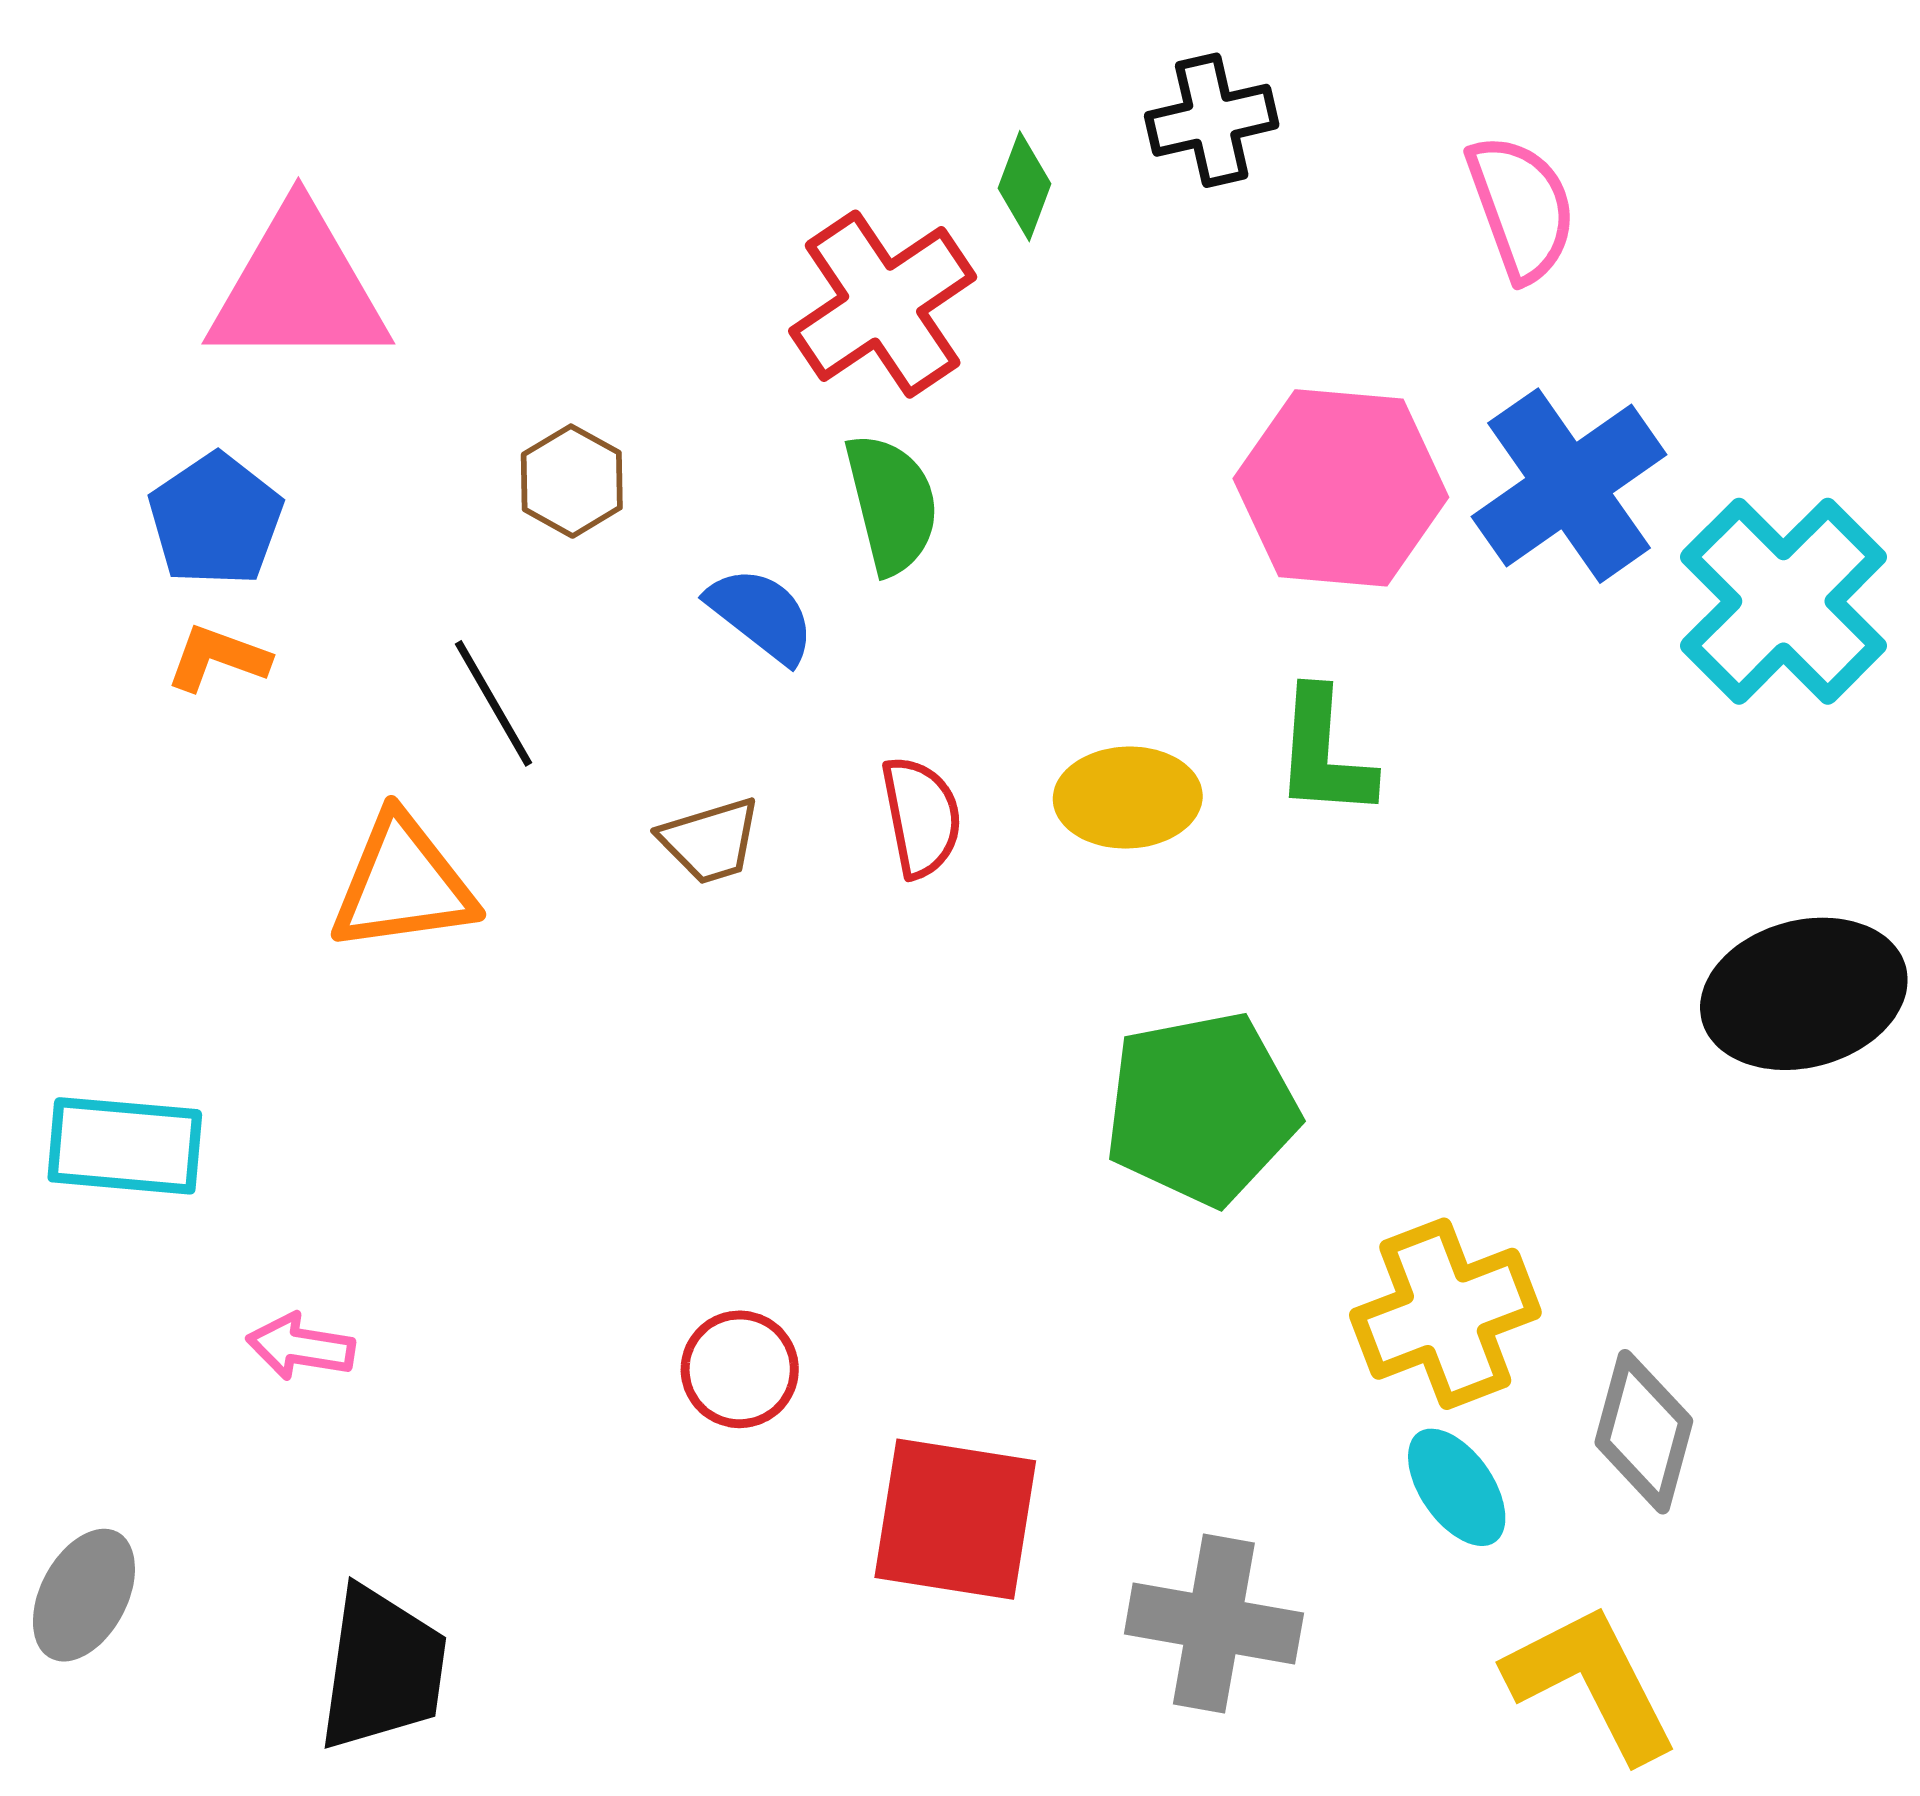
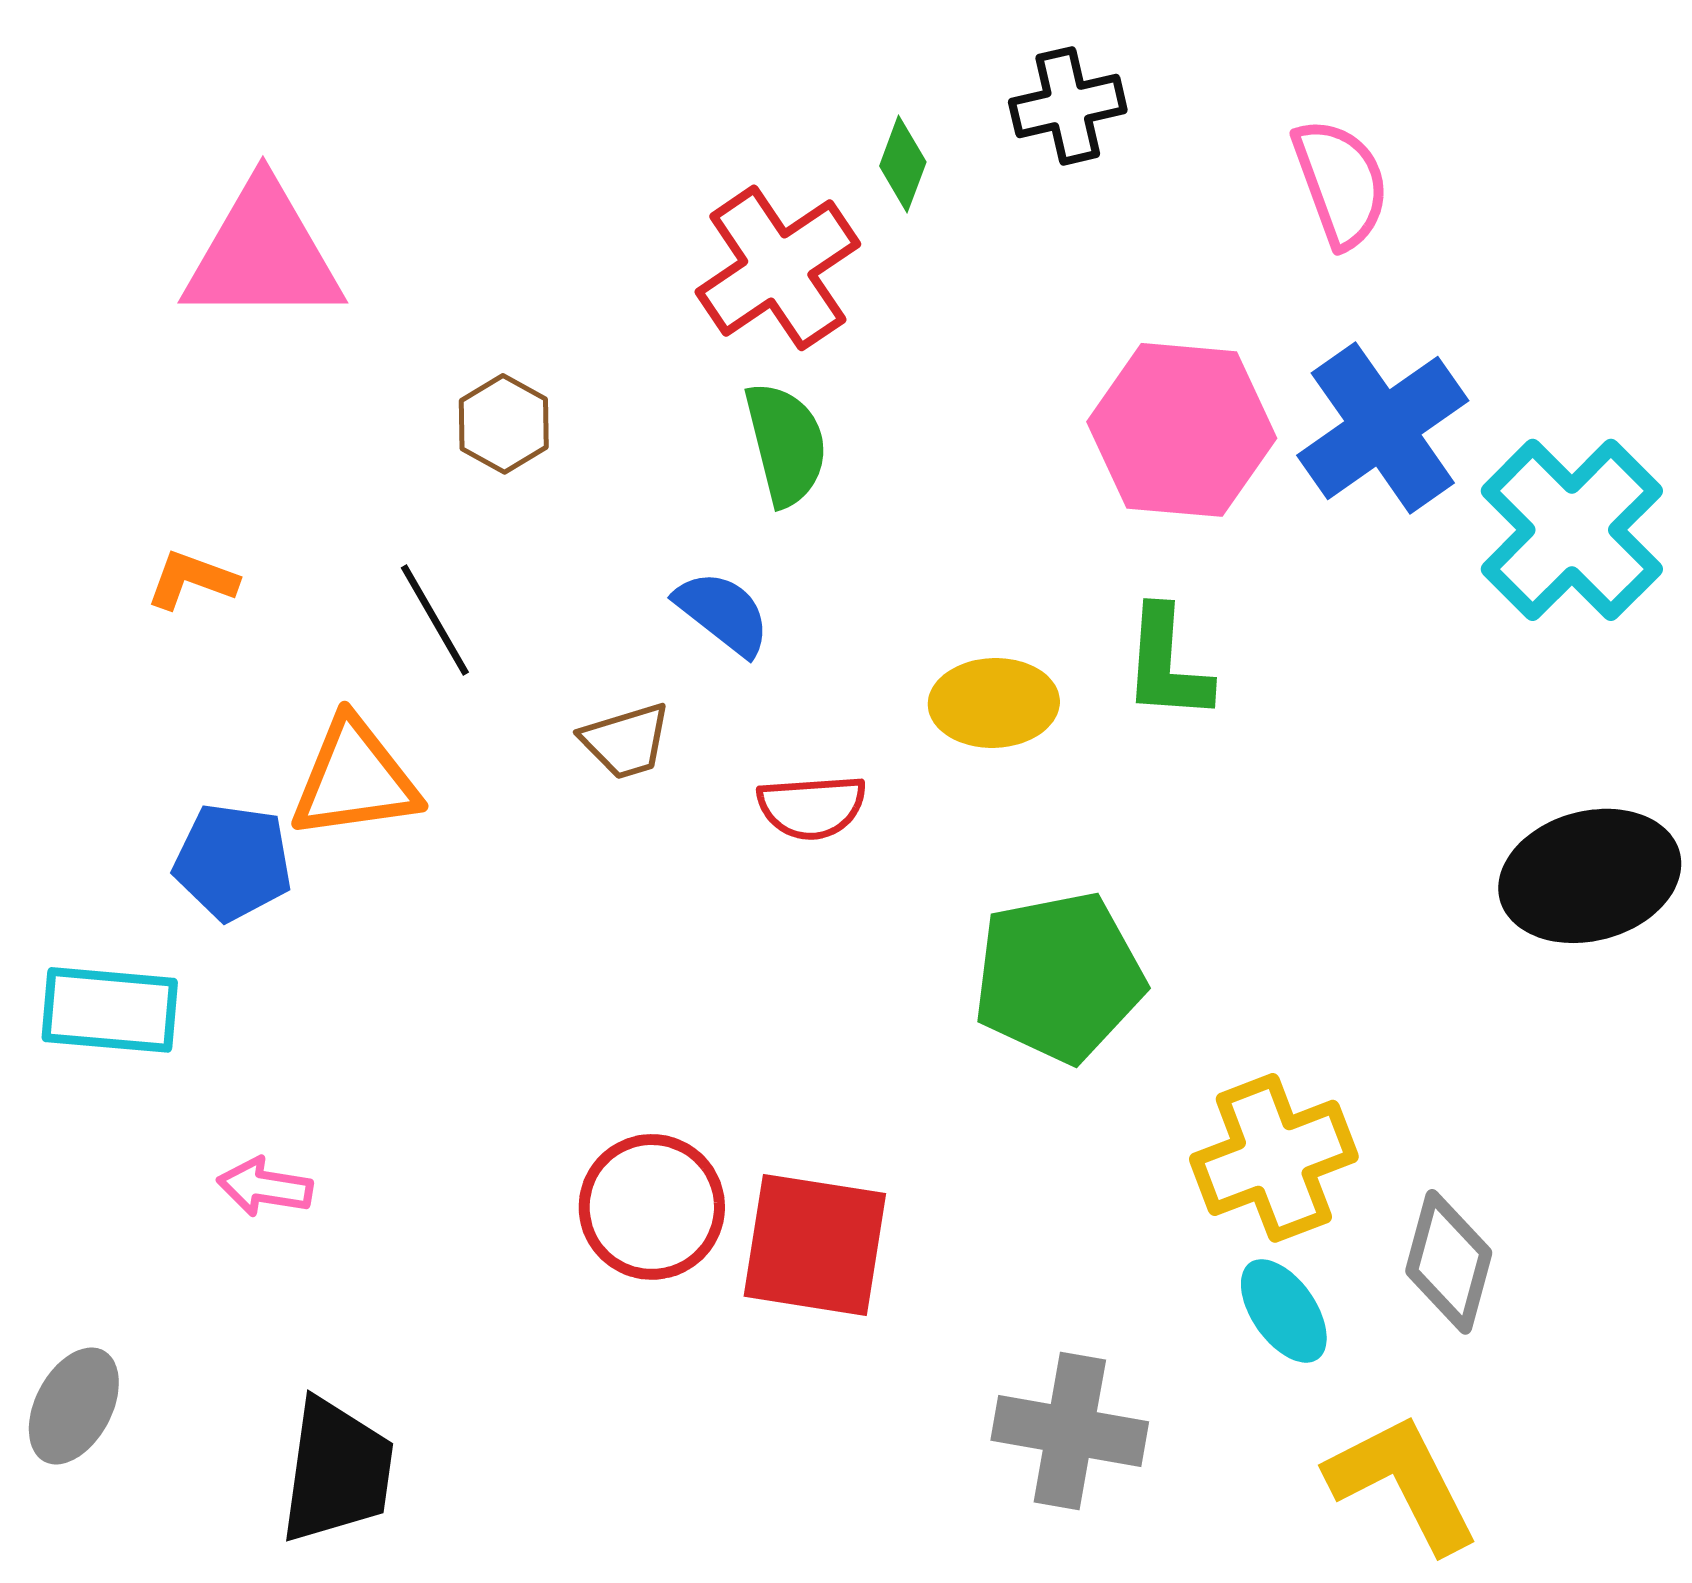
blue pentagon: (216, 520) -> (233, 862), moved, turned -30
blue semicircle: (761, 615) -> (723, 613), moved
red semicircle: (921, 817) -> (812, 807), moved, turned 97
red circle: (740, 1369) -> (652, 1207), size x1.4
red square: (955, 1519) -> (815, 1245), moved

